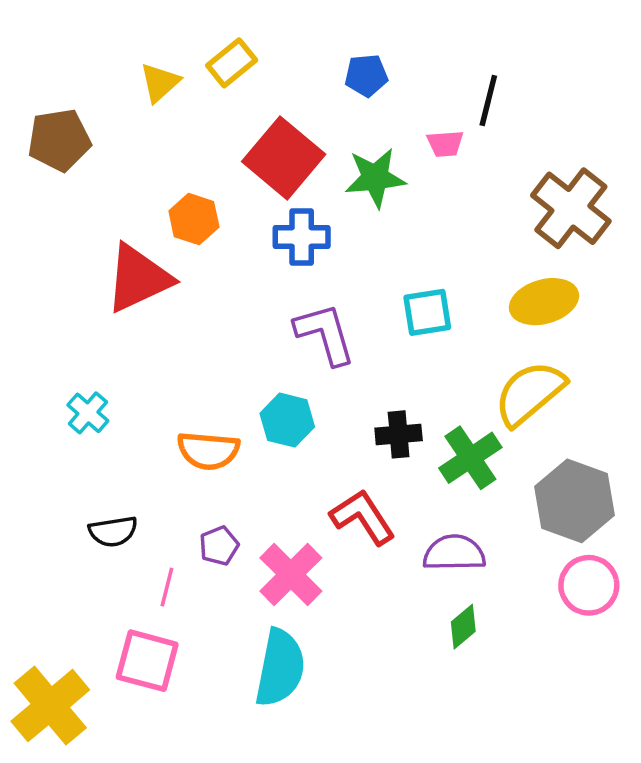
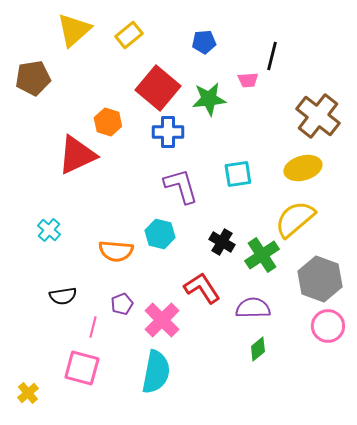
yellow triangle: (160, 83) -> (74, 30), moved, size x1.5
black cross: (399, 434) -> (222, 242), turned 35
yellow cross: (50, 706) -> (28, 393), size x0.5

